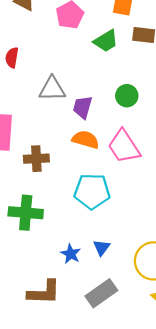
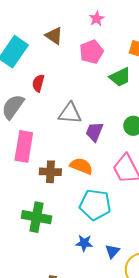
orange semicircle: (86, 140) -> (81, 166), moved
blue triangle: (101, 248) -> (112, 251), moved
blue star: (71, 254) -> (84, 243), moved, turned -30

